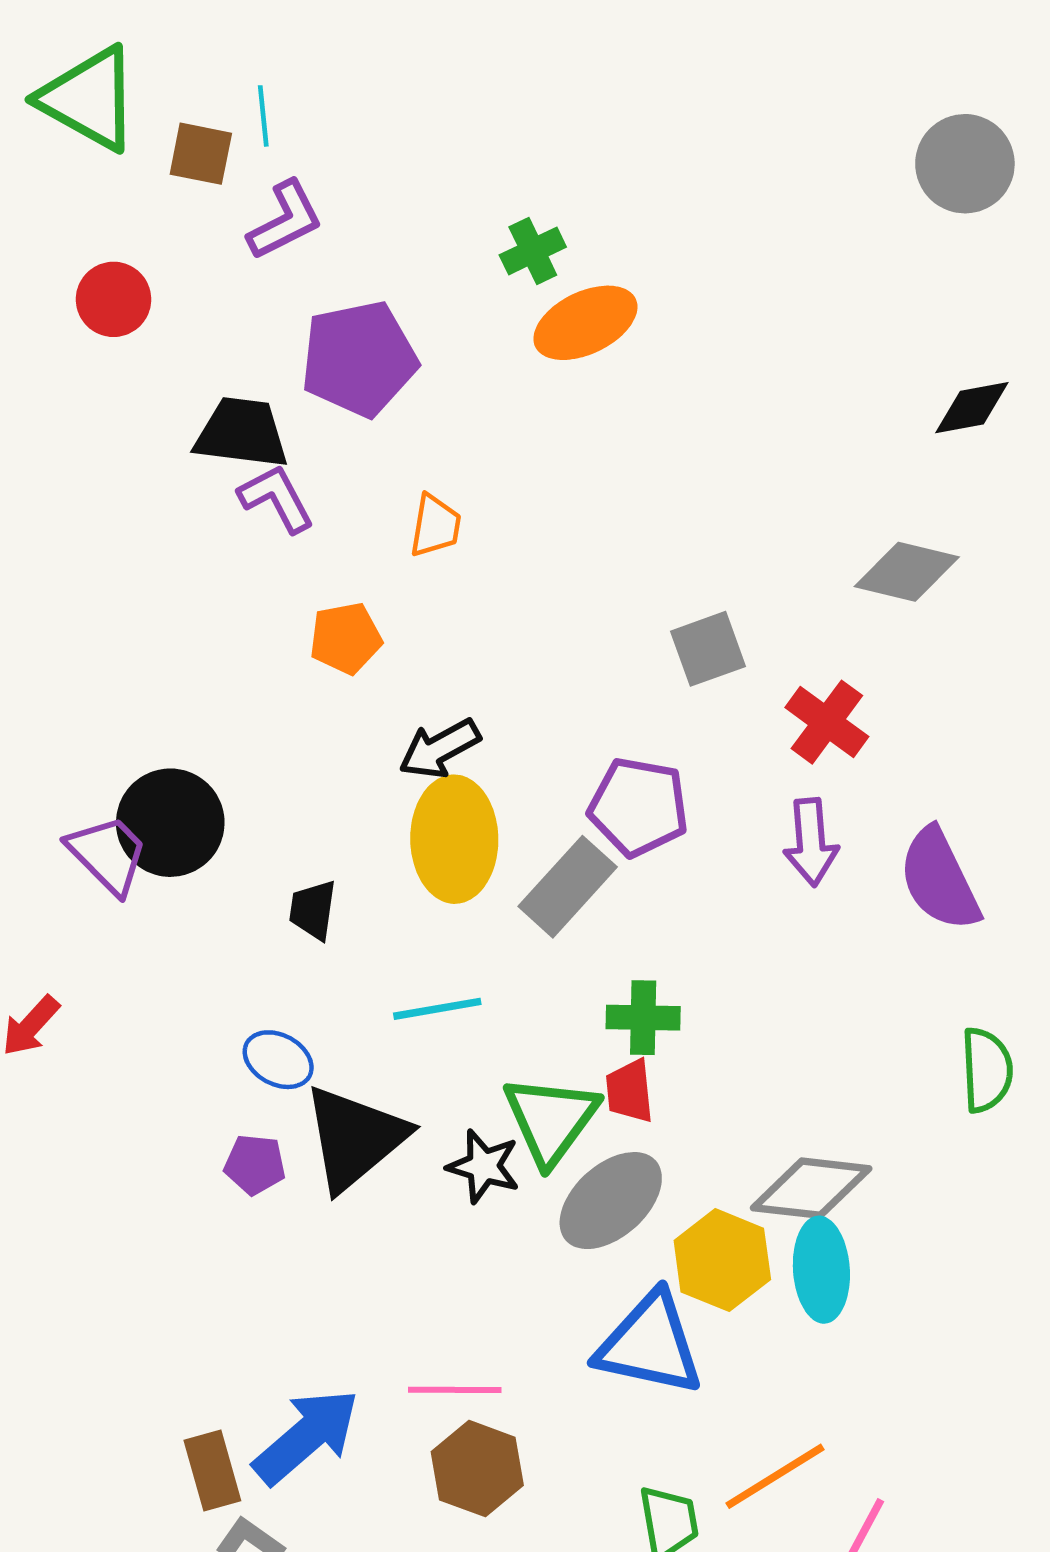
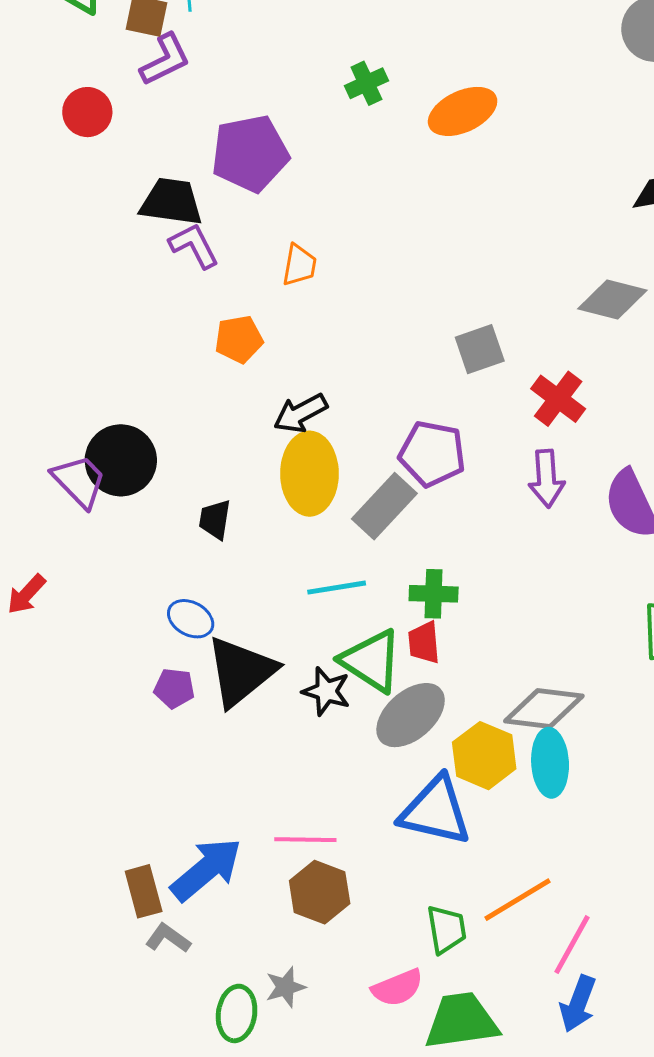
purple L-shape: (285, 220) -> (165, 60), moved
orange ellipse: (585, 323) -> (463, 111), moved
cyan line: (437, 1009) -> (337, 588), moved
green triangle: (551, 1120) -> (371, 661), turned -34

